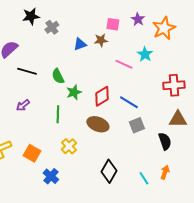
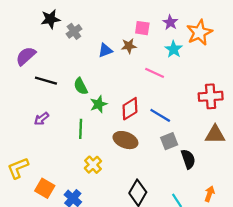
cyan star: (145, 54) -> (174, 49), moved
black semicircle: (165, 141) -> (188, 159), moved
orange square: (32, 153) -> (45, 188), moved
orange arrow: (165, 172) -> (209, 194), moved

